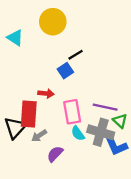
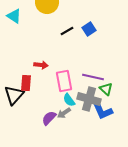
blue square: (65, 71) -> (89, 29), moved
red rectangle: (29, 114) -> (26, 83), size x0.7
gray arrow: (39, 136) -> (64, 113), moved

